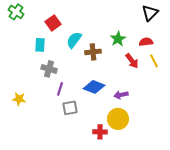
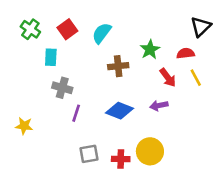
green cross: (16, 12) -> (30, 29), moved
black triangle: (150, 13) -> (201, 27), moved
cyan semicircle: (74, 40) -> (102, 33), moved
purple arrow: (121, 95) -> (159, 106), moved
gray square: (70, 108) -> (89, 154), moved
red cross: (100, 132) -> (121, 159), moved

